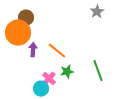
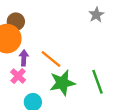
green star: (67, 72) -> (62, 83), size x1.6
pink cross: (49, 79) -> (18, 76), moved

